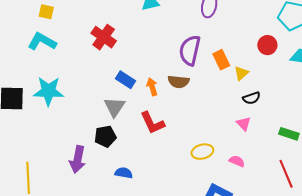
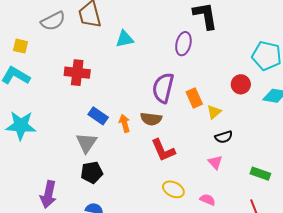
red cross: (104, 37) -> (77, 73), turned -30
red L-shape: (152, 123) -> (163, 150), moved
black pentagon: (105, 136) -> (92, 172), moved
yellow ellipse: (202, 152) -> (173, 189), turned 40

